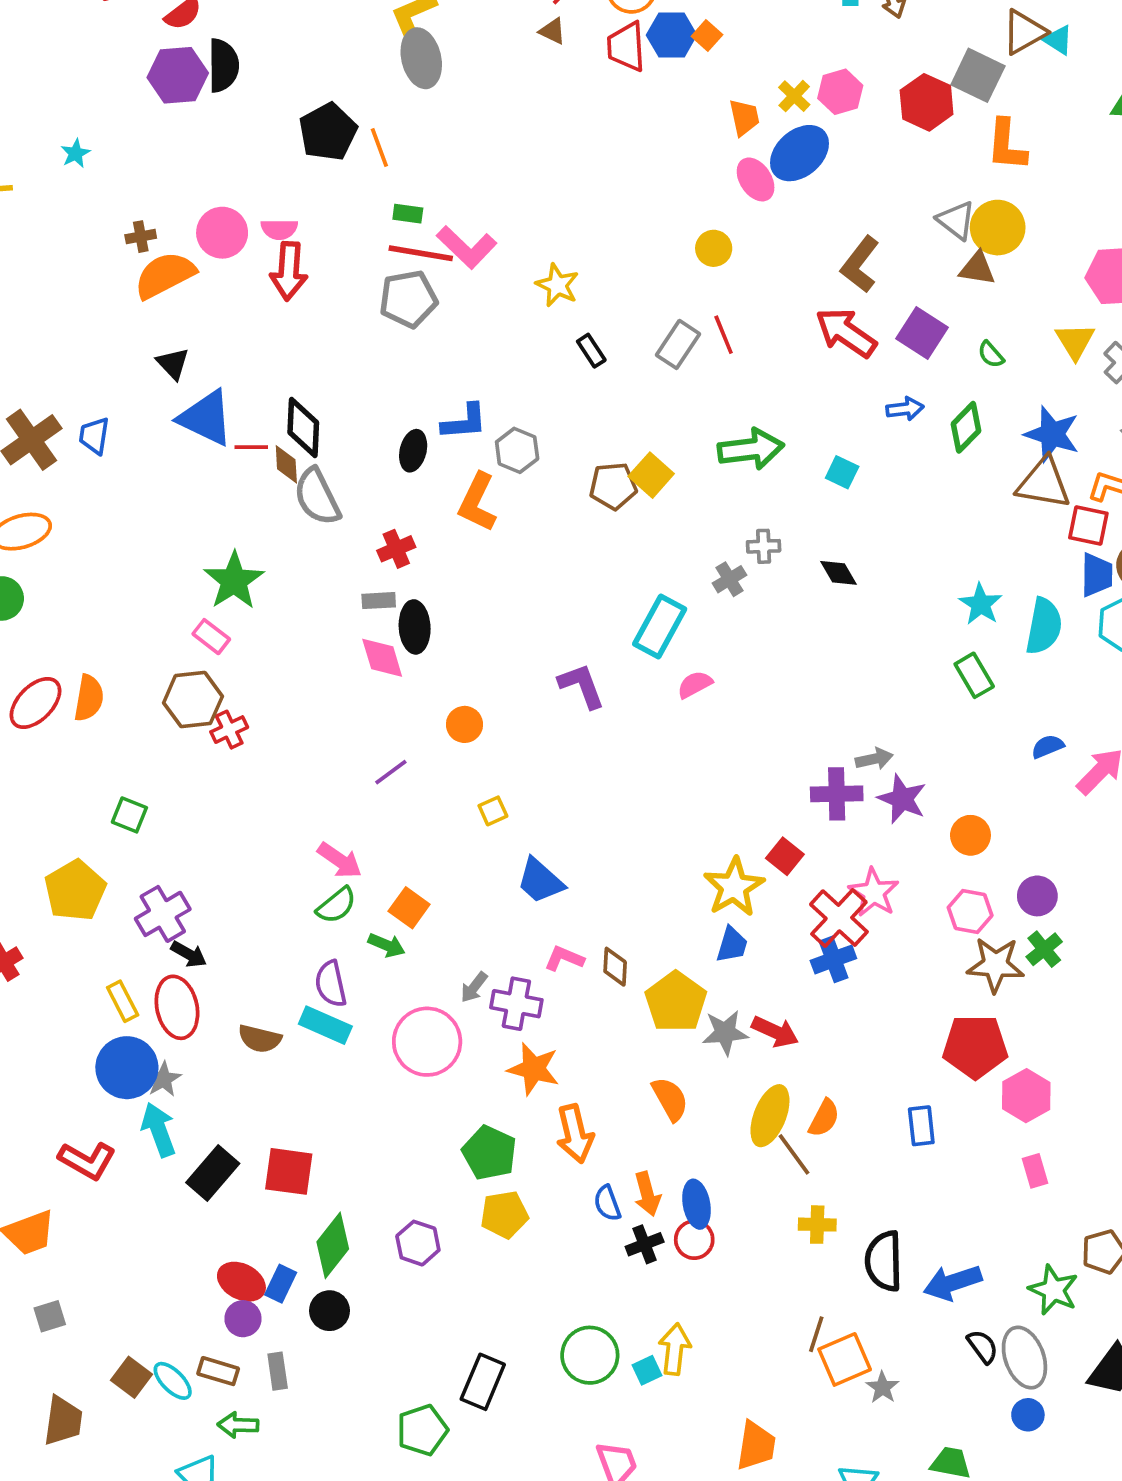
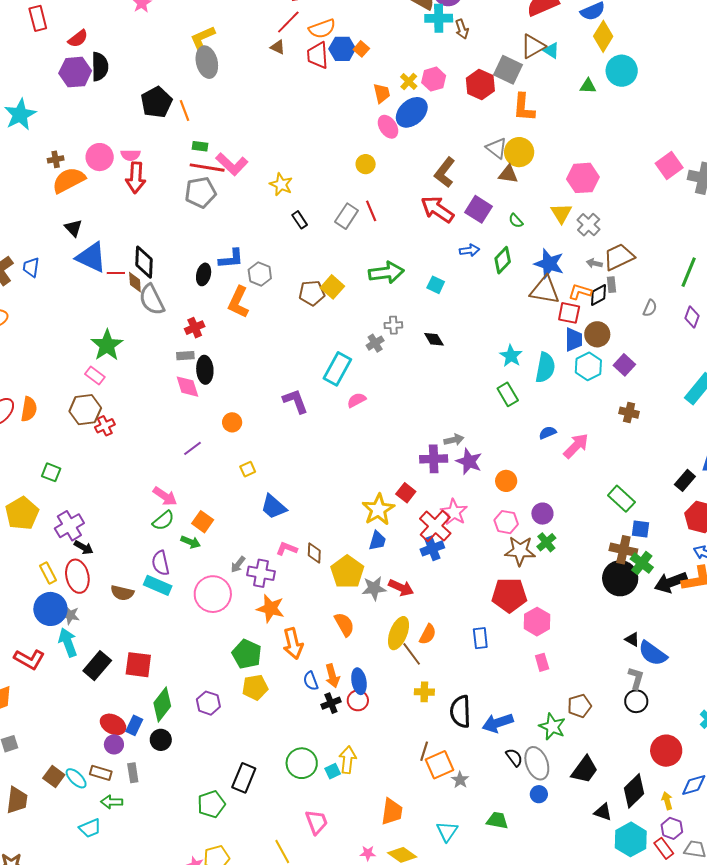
cyan star: (75, 153) -> (20, 115), size x2.0
gray star: (163, 1079) -> (70, 615), turned -30

